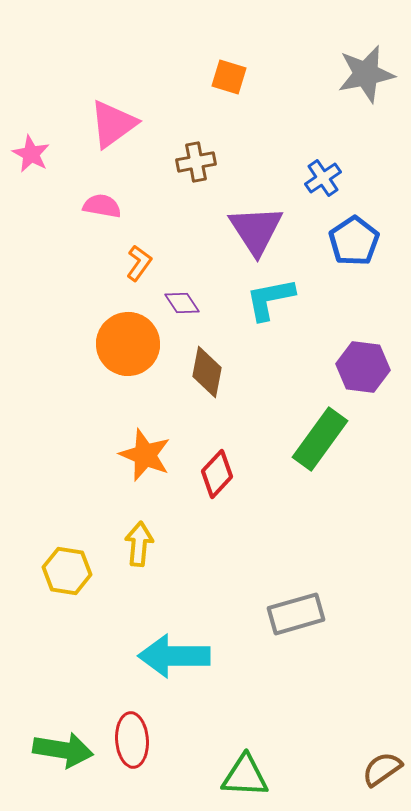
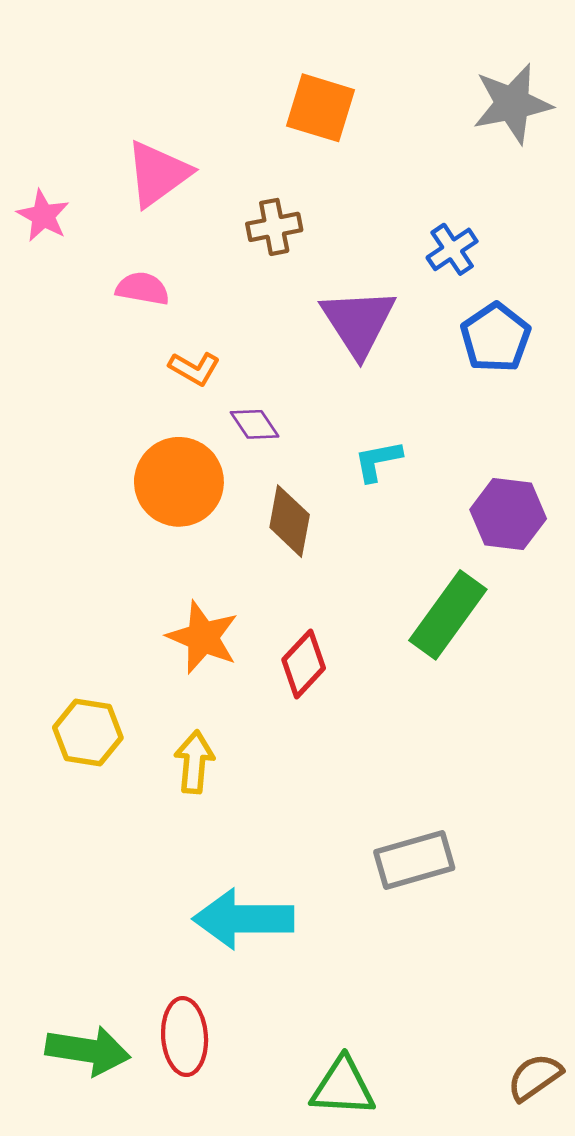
orange square: (229, 77) -> (320, 108), size x1.4
orange L-shape: (139, 263) -> (194, 368), turned 84
cyan L-shape: (270, 299) -> (378, 461), moved, size x0.7
yellow hexagon: (67, 571) -> (88, 733), moved

